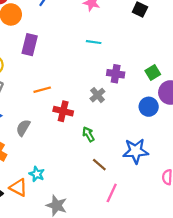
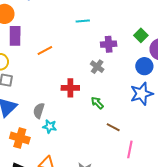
purple rectangle: (30, 45) -> (15, 36), moved
orange line: (42, 90) -> (45, 51), moved
blue star: (136, 151) -> (142, 94), moved
cyan star: (37, 174) -> (50, 126), moved

